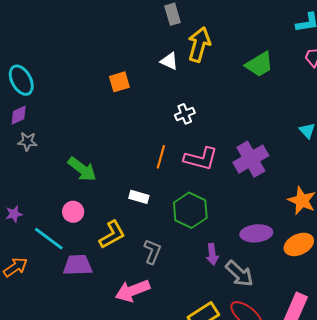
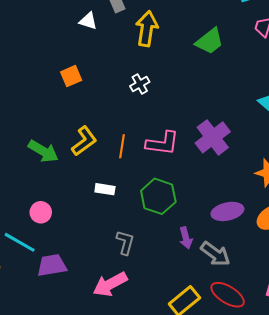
white triangle: (169, 61) -> (88, 21), moved
white cross: (185, 114) -> (140, 84), moved
green arrow: (82, 169) -> (43, 151), moved
yellow L-shape: (112, 235) -> (84, 141), moved

